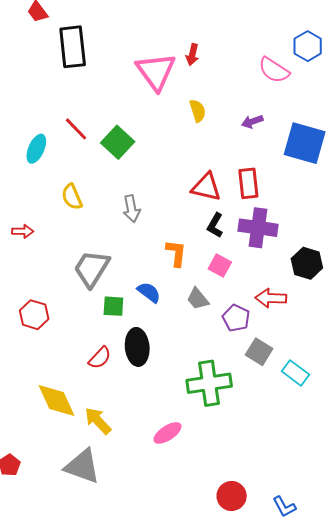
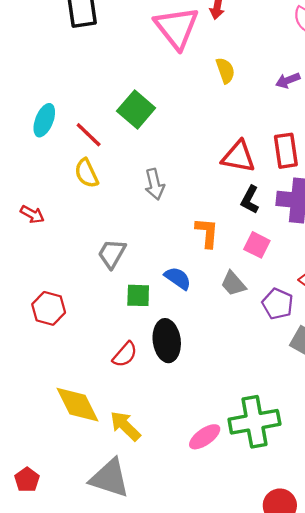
red line: (76, 129) -> (89, 135), moved
red arrow: (23, 231) -> (32, 214), turned 30
gray trapezoid: (92, 268) -> (112, 254), size x0.7
green cross: (209, 383) -> (254, 422), moved

